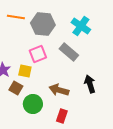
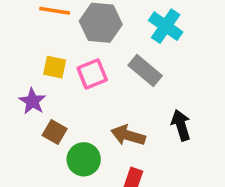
yellow square: (25, 71) -> (55, 67), moved

